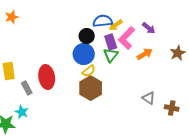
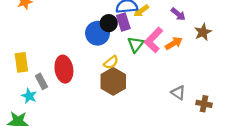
pink L-shape: (127, 38) -> (154, 40), moved
purple rectangle: (111, 42) -> (123, 22), moved
brown star: (178, 53) -> (203, 32), moved
blue circle: (84, 54) -> (98, 33), moved
cyan star: (22, 112) -> (29, 96), moved

